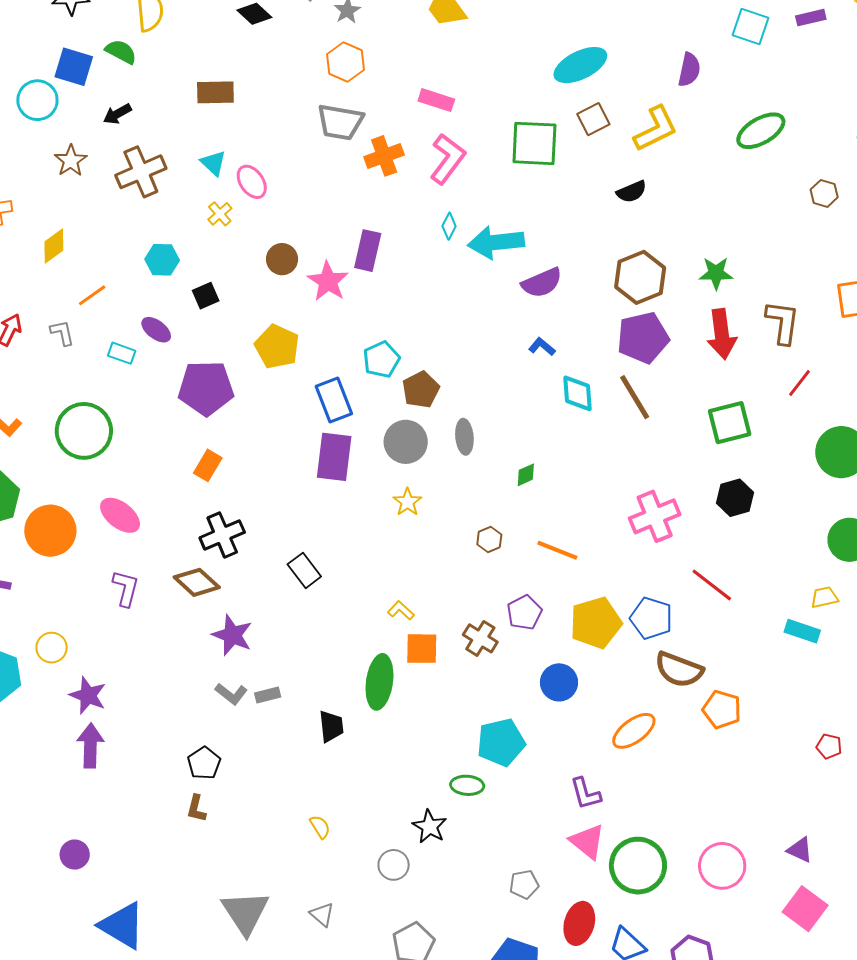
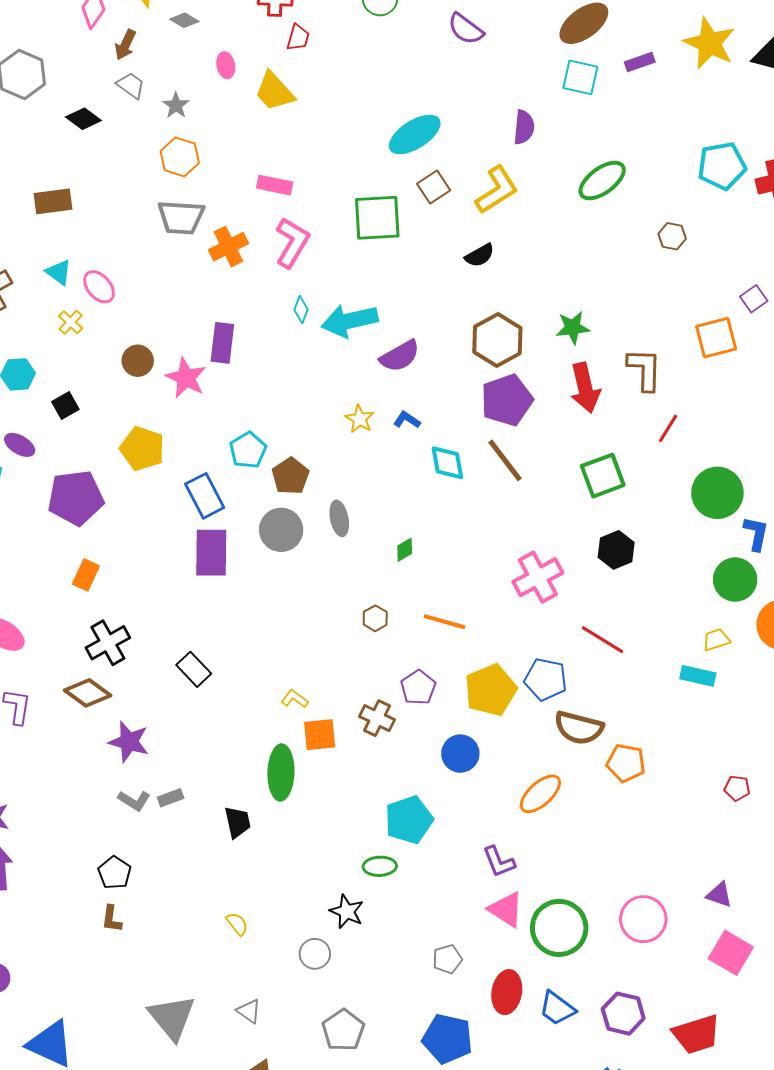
yellow star: (407, 502) -> (360, 419), moved

